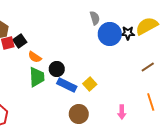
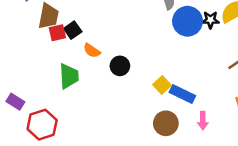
green trapezoid: (37, 77) -> (69, 76), moved
blue rectangle: (67, 85) -> (182, 94), moved
brown circle: (79, 114) -> (166, 123), moved

